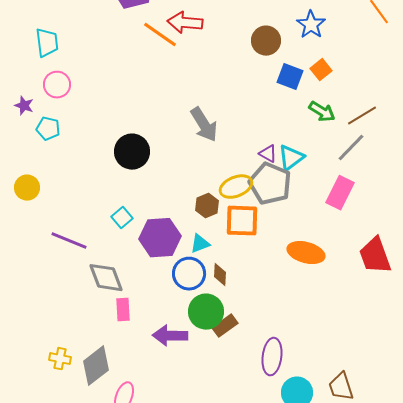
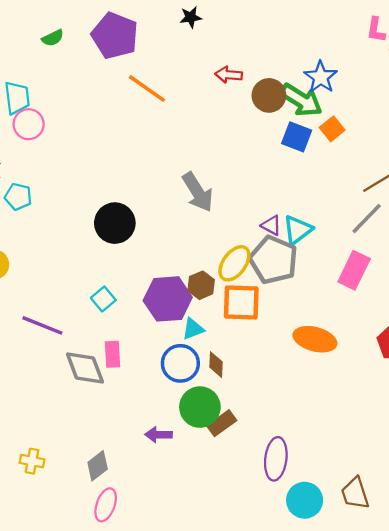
red arrow: (185, 23) -> (229, 75), moved, size x0.7
pink circle: (57, 85) -> (29, 124), moved
green arrow: (322, 112) -> (301, 100), moved, size x1.4
yellow ellipse: (236, 187) -> (234, 263), turned -32
purple hexagon: (160, 238) -> (168, 299), moved
pink rectangle: (123, 310) -> (113, 354), moved
purple arrow: (170, 336) -> (159, 435), size x0.7
gray diamond: (96, 366) -> (98, 466), moved, size x0.7

